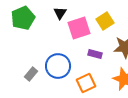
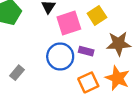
blue circle: (58, 66) -> (60, 57), moved
orange square: (86, 83) -> (88, 82), moved

